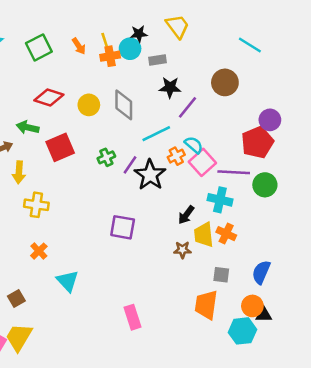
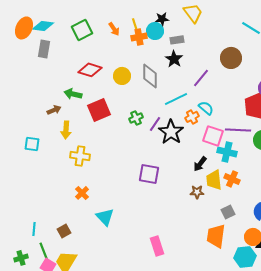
black star: (170, 87) -> (174, 59), moved, turned 30
pink square: (202, 162) -> (213, 136), moved, turned -30
gray square: (221, 275) -> (228, 212), turned -32

